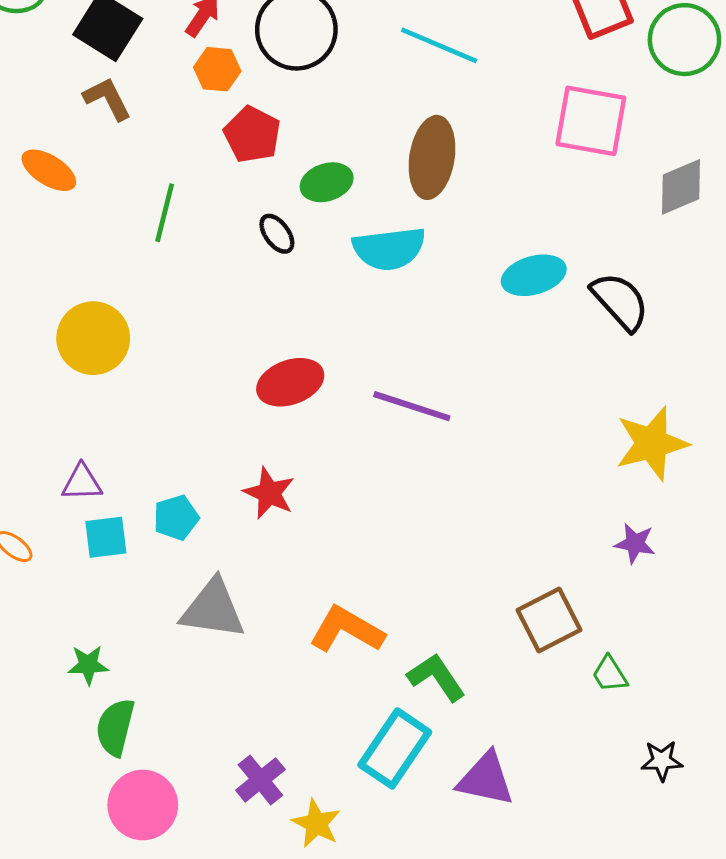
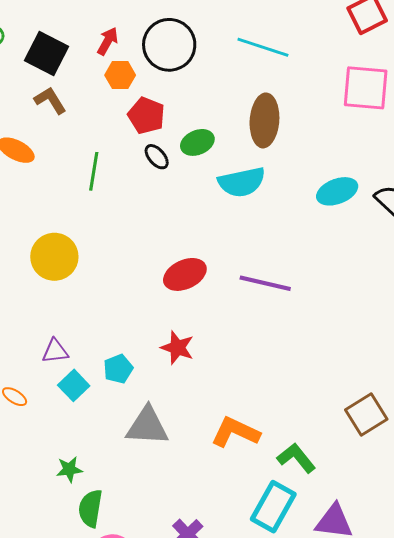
black ellipse: (277, 234) -> (157, 157), moved
cyan square: (106, 537) -> (74, 385), turned -32

